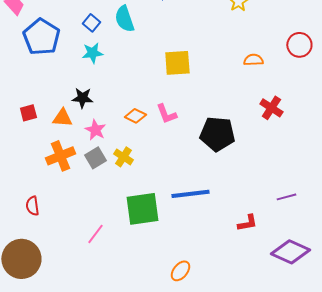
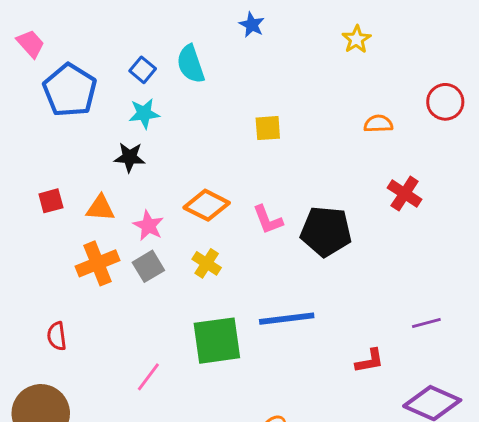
yellow square: (177, 63) -> (268, 128), size x0.7
black star: (82, 98) -> (130, 157), moved
pink L-shape: (166, 114) -> (268, 220), moved
orange diamond: (135, 116) -> (207, 205), size x1.4
yellow cross: (123, 157) -> (207, 263), moved

